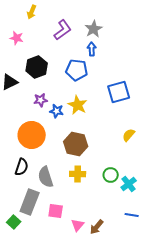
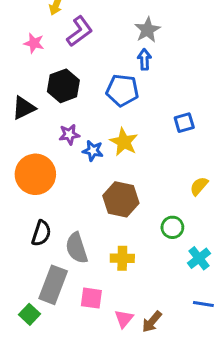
purple L-shape: (63, 30) -> (80, 31), moved
blue square: (119, 92) -> (184, 123), size x0.6
orange circle: (32, 135) -> (35, 174), moved
yellow cross: (78, 174) -> (122, 258), moved
green circle: (111, 175) -> (172, 227), moved

